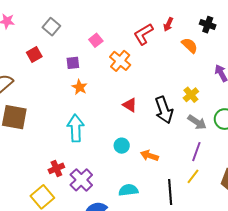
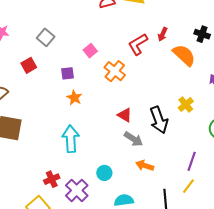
orange semicircle: (190, 45) -> (184, 55), size x1.4
gray arrow: (197, 122) -> (133, 139), moved
cyan circle: (122, 146) -> (104, 173), moved

